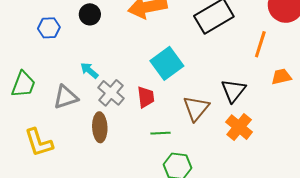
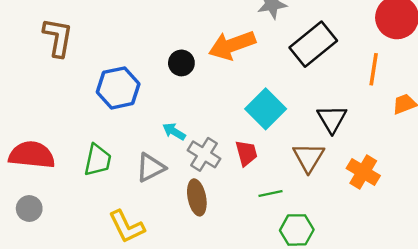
black circle: (90, 14) -> (181, 63), moved
blue hexagon: (49, 28) -> (118, 88), size x1.6
black triangle: (233, 91) -> (332, 119), moved

